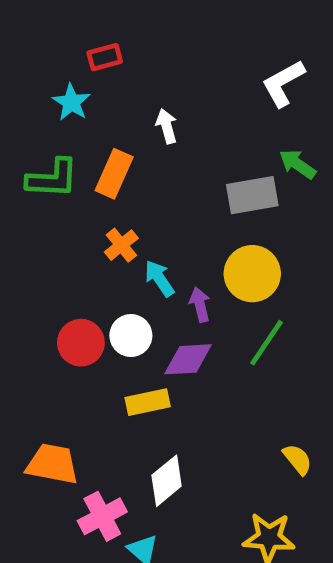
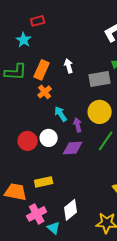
white arrow: (167, 126) -> (69, 66), moved
orange cross: (121, 245) -> (45, 92), moved
yellow rectangle: (148, 402) -> (44, 182), moved
white diamond: (167, 481) -> (71, 210), moved

